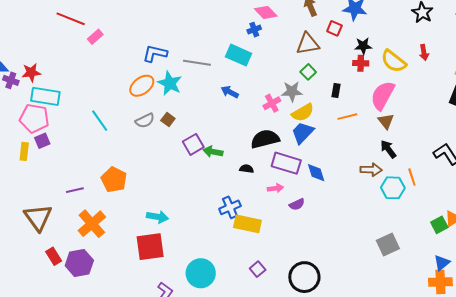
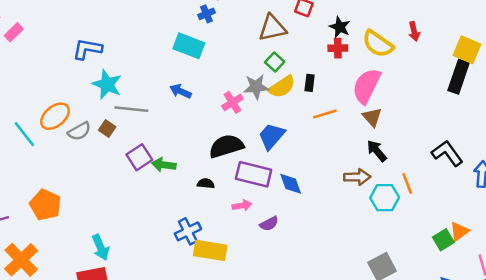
black star: (363, 46) -> (340, 27), turned 30
gray line: (197, 63) -> (131, 109), moved
orange ellipse: (142, 86) -> (55, 116), moved
yellow semicircle: (303, 113) -> (282, 87), moved
cyan arrow: (157, 217) -> (100, 247), turned 60

